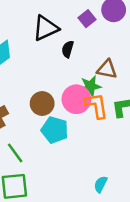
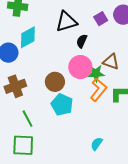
pink circle: (76, 99) -> (80, 67), moved
orange L-shape: (96, 106) -> (98, 90), turned 40
cyan semicircle: (101, 184) -> (97, 144), moved

